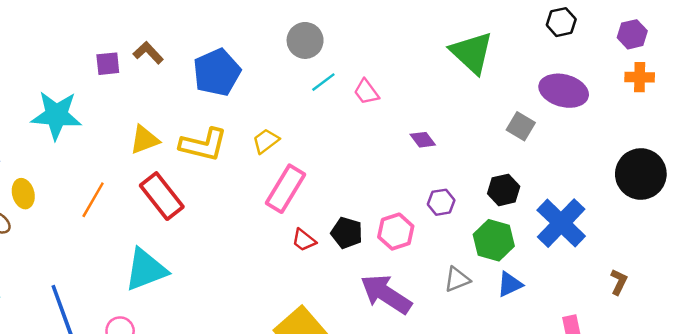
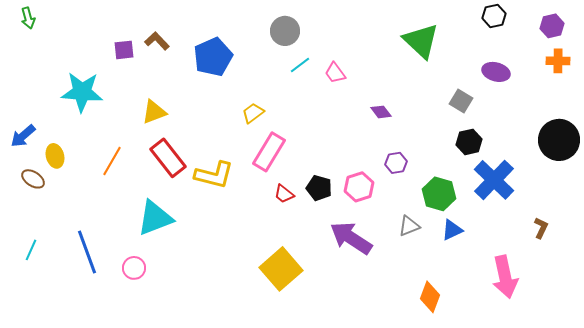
purple ellipse: (564, 91) -> (496, 72), size x0.7
yellow L-shape: (203, 145) -> (214, 175), moved
black hexagon: (504, 190) -> (469, 142), moved

